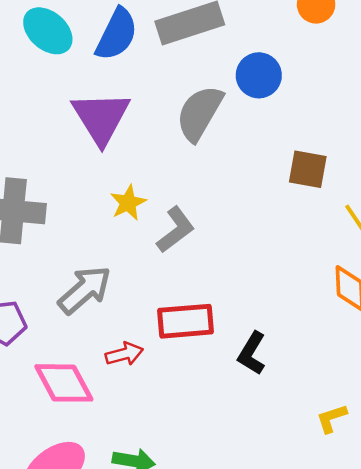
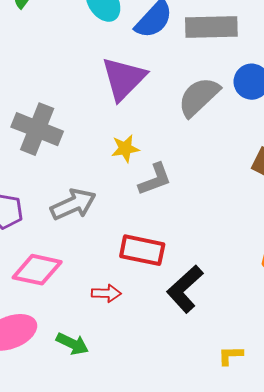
black L-shape: (252, 353) -> (185, 289), size x1.4
red arrow: (124, 354) -> (106, 293), moved
pink diamond: (64, 383) -> (37, 270), turned -66

